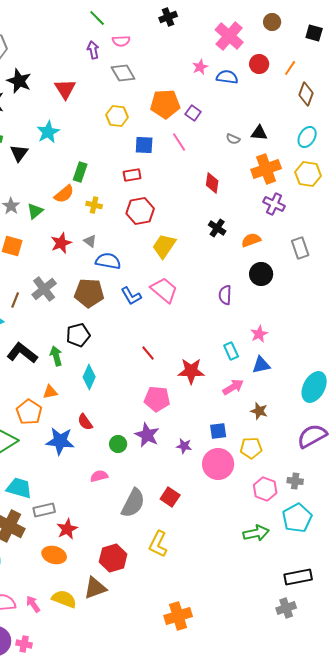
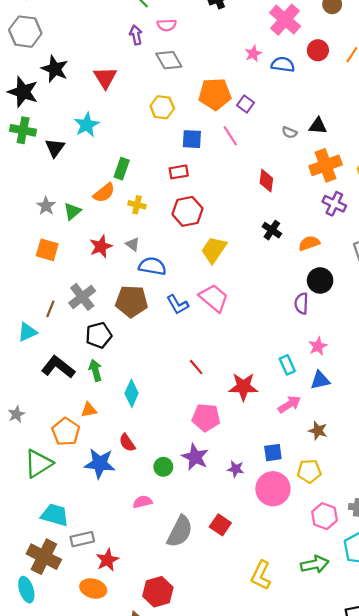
purple semicircle: (225, 295) -> (301, 303), moved
black pentagon: (78, 335) -> (99, 335), moved
yellow L-shape: (158, 544) -> (261, 575), moved

